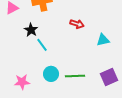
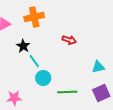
cyan triangle: (103, 40) -> (98, 67), moved
cyan circle: (51, 74) -> (43, 78), moved

